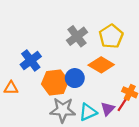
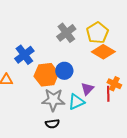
orange diamond: (101, 65) -> (103, 52), moved
red line: (123, 103) -> (108, 94), turned -35
purple triangle: (108, 109) -> (87, 89), moved

